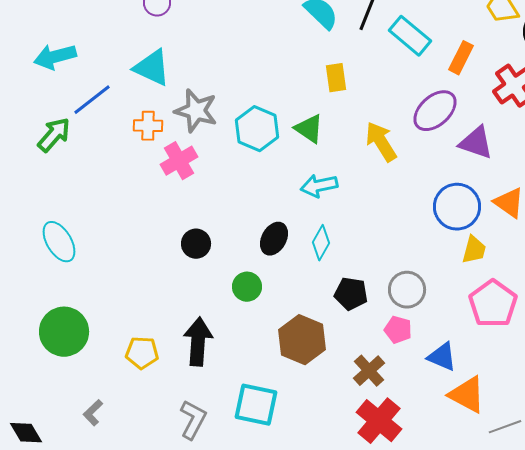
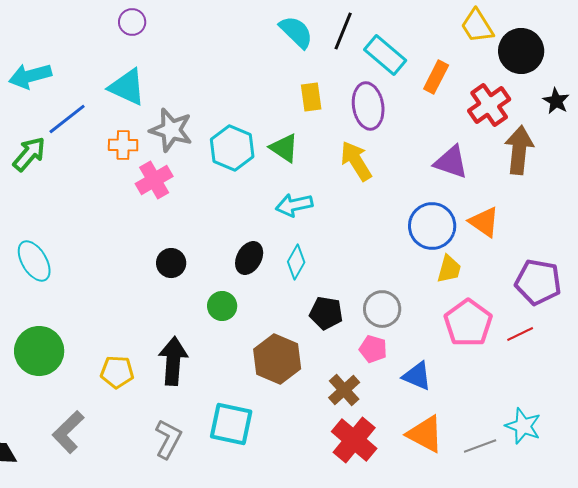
purple ellipse: (435, 111) -> (368, 106), moved, turned -57
orange triangle: (467, 395) -> (425, 434), moved
gray L-shape: (93, 413) -> (68, 432), size x1.6

